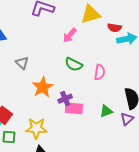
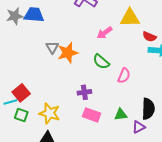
orange star: (43, 87) -> (68, 53), moved
pink rectangle: (74, 108) -> (92, 115), moved

